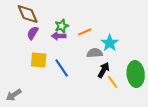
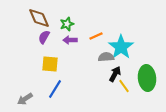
green star: (62, 26) -> (67, 24), moved
cyan star: (110, 43) -> (121, 47), size x1.4
blue line: (62, 68) -> (55, 89), moved, turned 66

